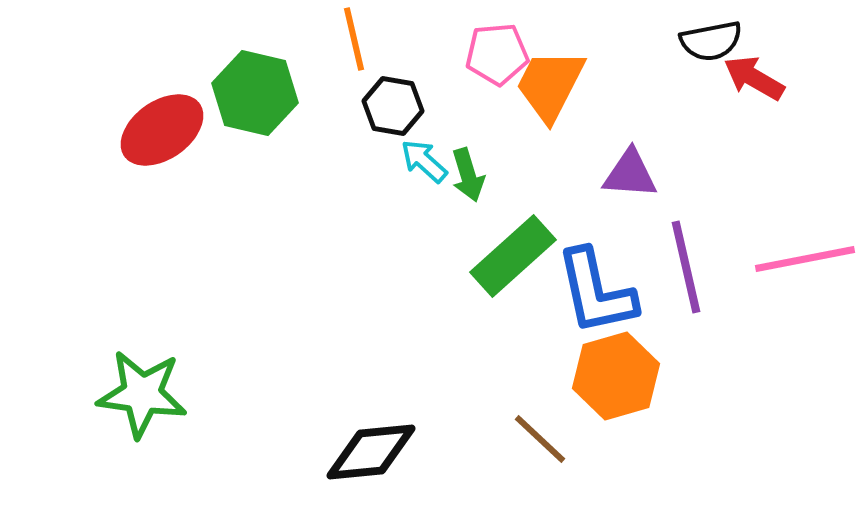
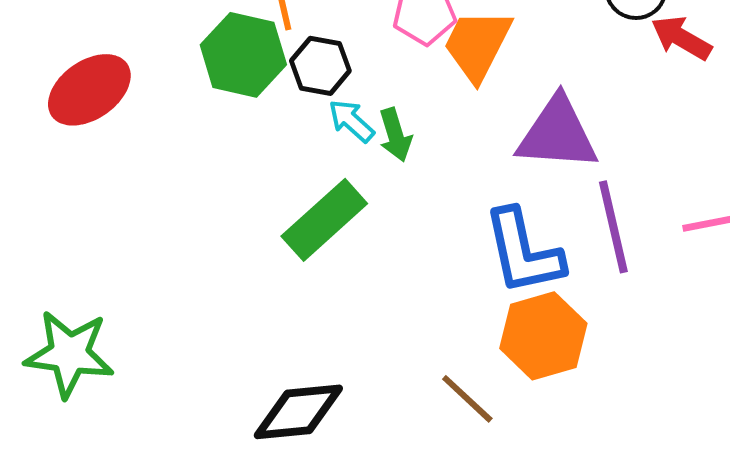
green hexagon: (255, 93) -> (243, 55), moved
purple triangle: (630, 174) -> (557, 134), size x1.5
green rectangle: (513, 256) -> (324, 220), moved

